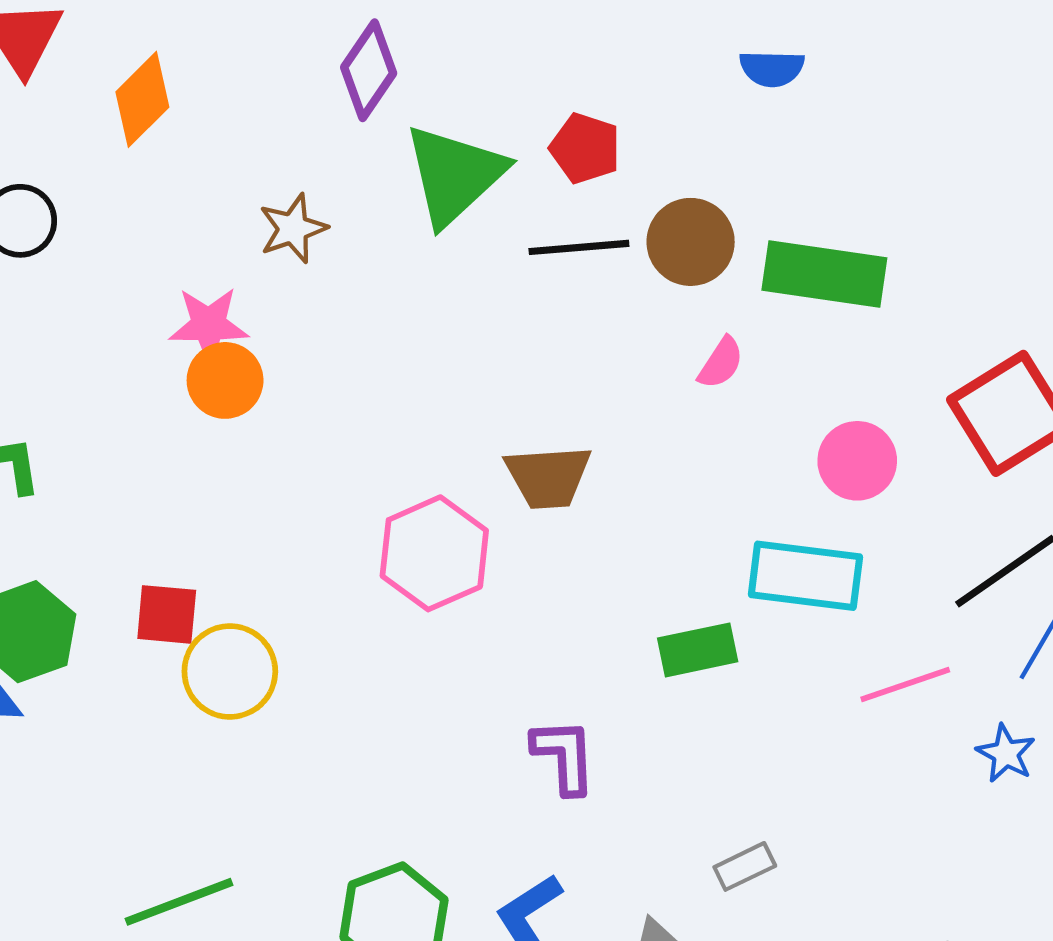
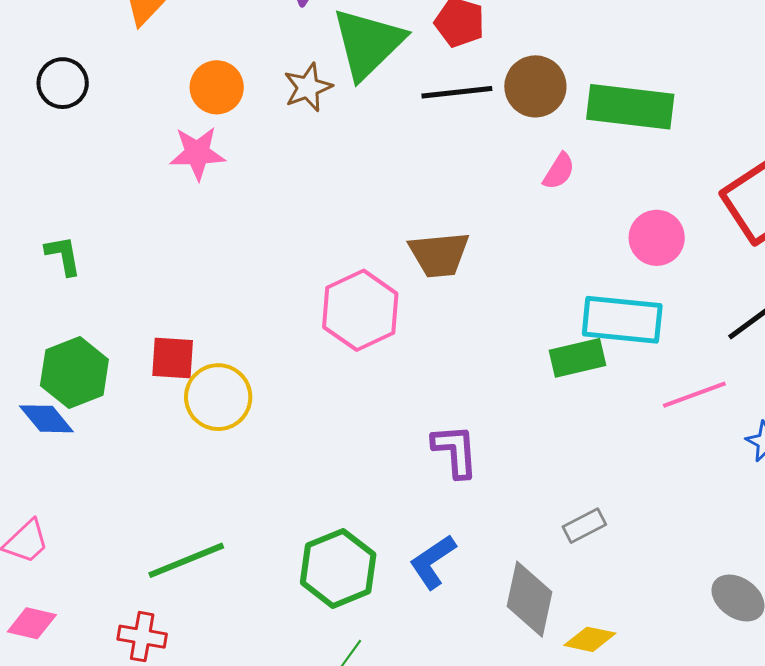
brown star: (293, 229) -> (308, 87), moved
orange circle: (225, 380) -> (217, 87), moved
green rectangle: (698, 650) -> (578, 358), moved

